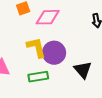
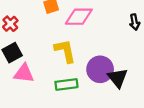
purple circle: (54, 53) -> (100, 69), moved

